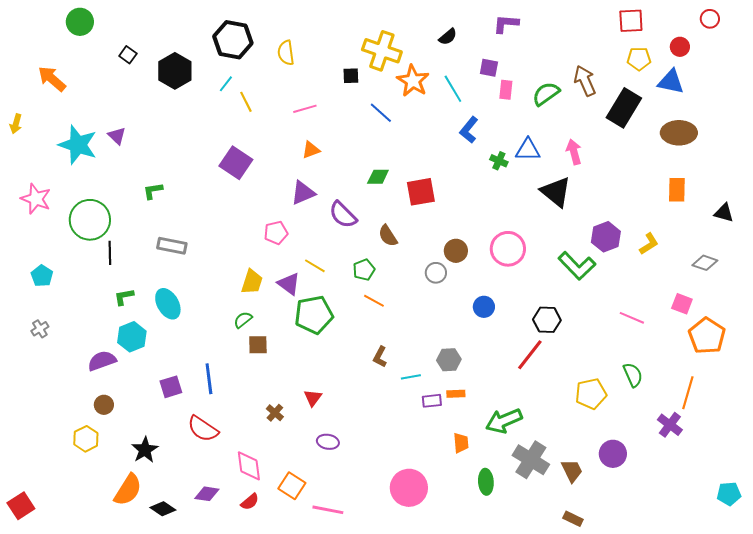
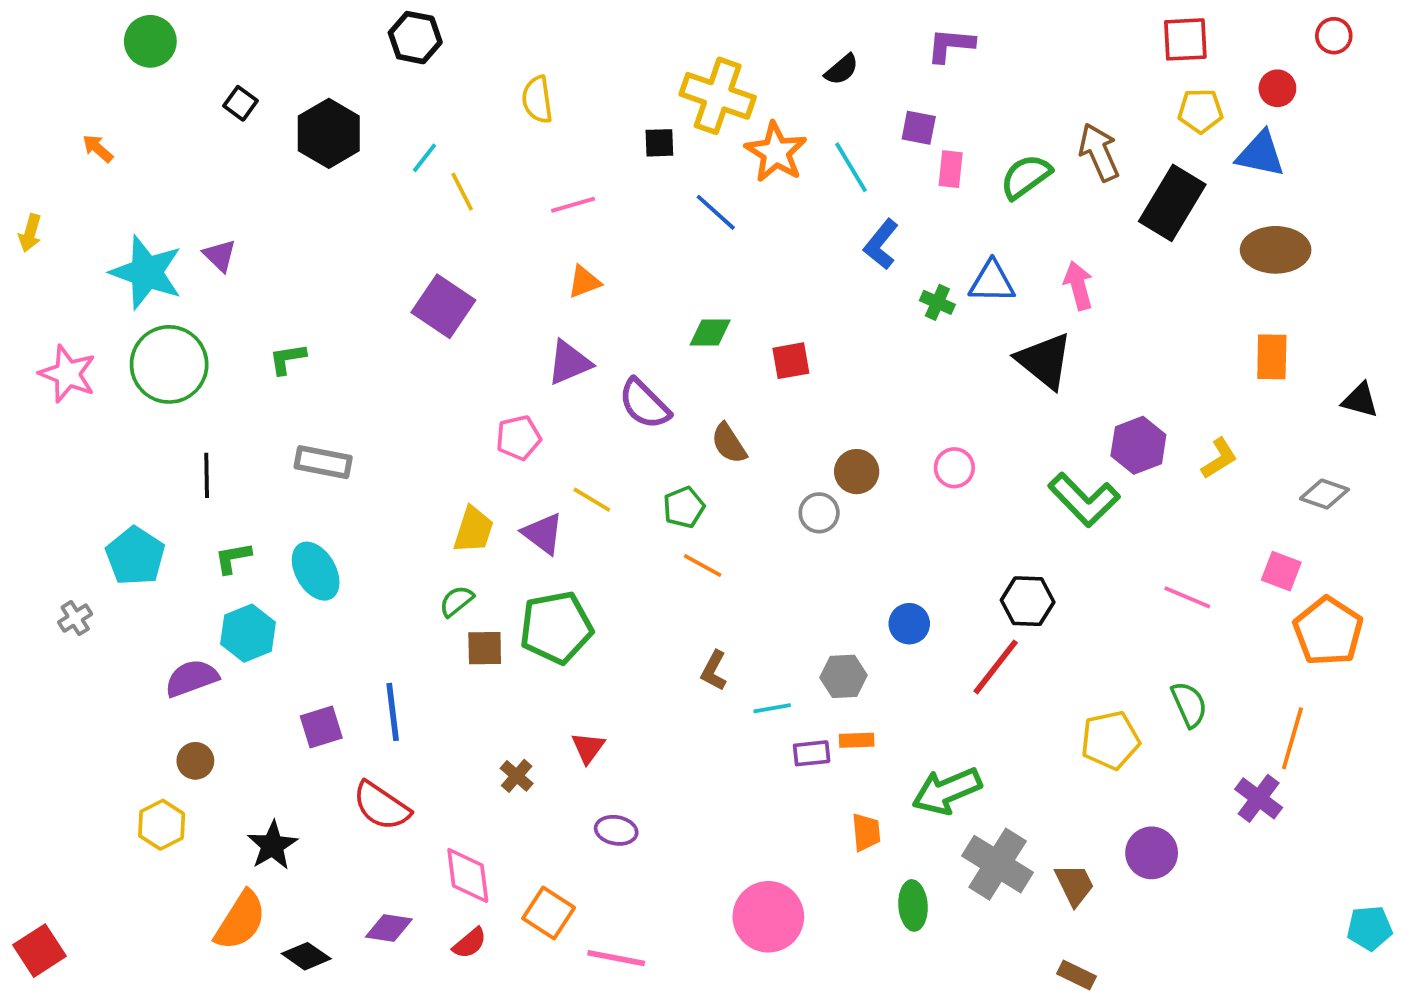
black hexagon: (233, 40) -> (415, 38), moved, size x0.7
orange arrow: (52, 79) -> (98, 148), size x0.6
red square: (421, 192) -> (791, 361), size x0.7
green circle: (90, 220) -> (169, 364), moved
pink circle: (508, 249) -> (954, 468), size x0.6
cyan pentagon: (42, 276) -> (135, 556), moved, size x1.4
blue circle: (484, 307) -> (909, 624), moved
green pentagon: (314, 315) -> (556, 627), moved

